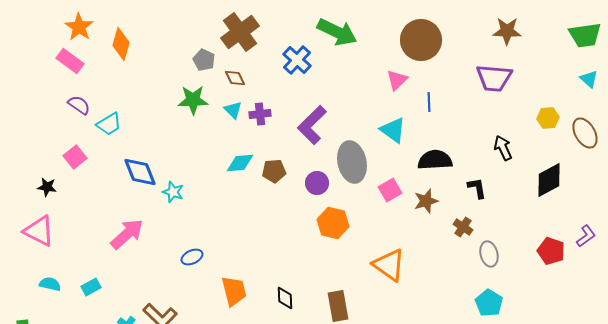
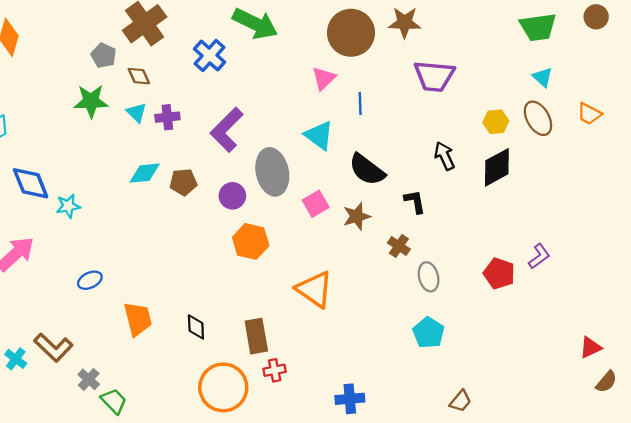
brown star: (507, 31) -> (405, 23), moved
brown ellipse: (585, 133) -> (538, 118), moved
black semicircle: (435, 160) -> (367, 170), turned -140
black diamond: (549, 180) -> (497, 167), moved
cyan star: (173, 192) -> (68, 206), turned -30

